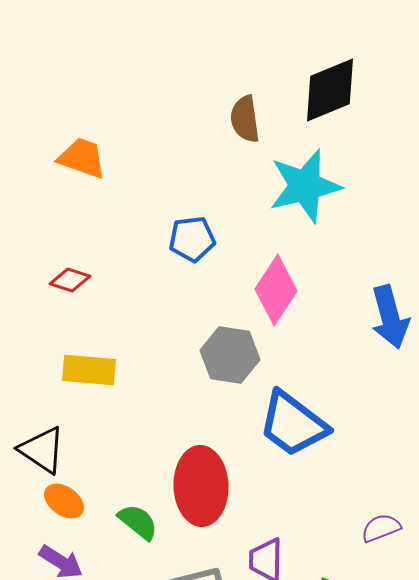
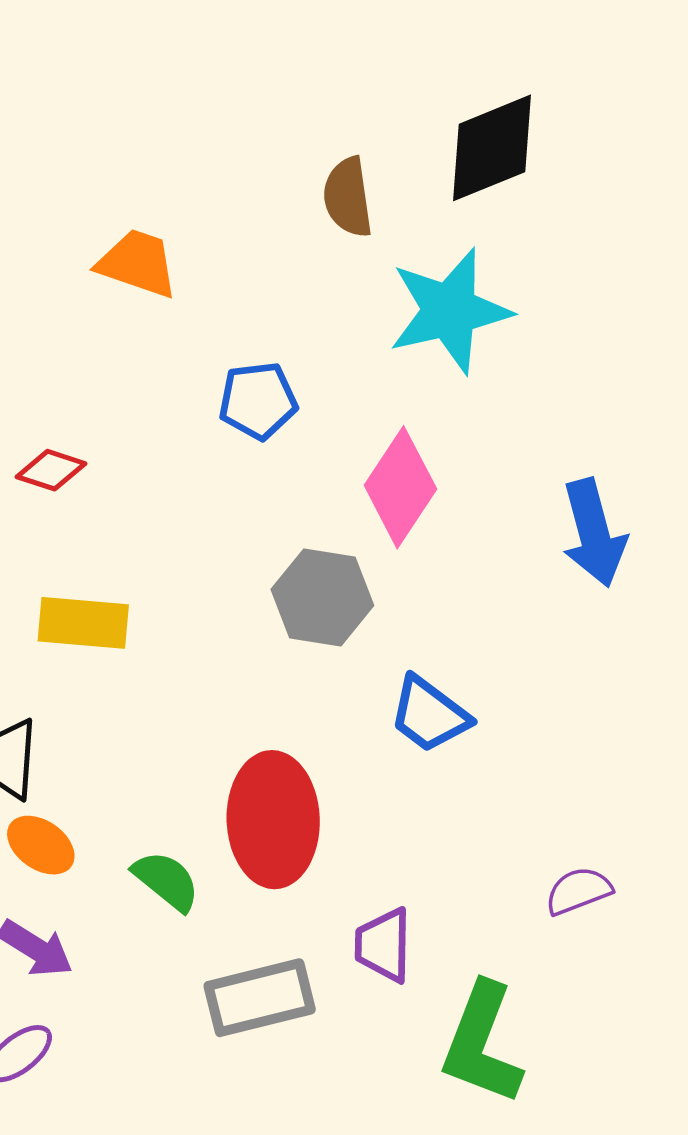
orange trapezoid: (82, 158) -> (138, 263), moved
blue trapezoid: (293, 424) -> (429, 714), size x0.7

